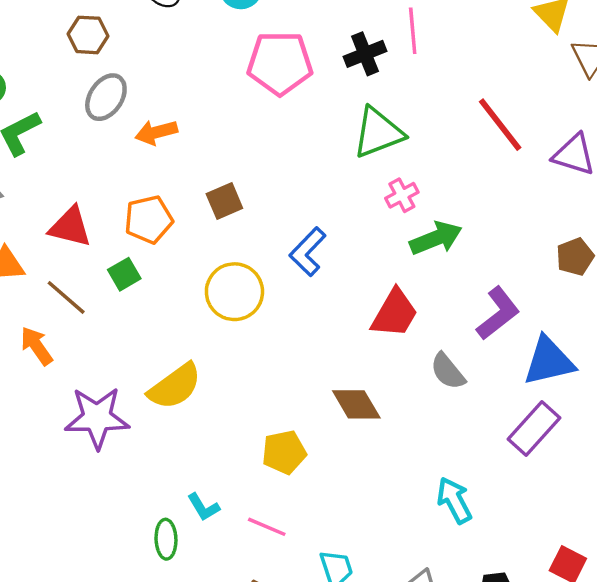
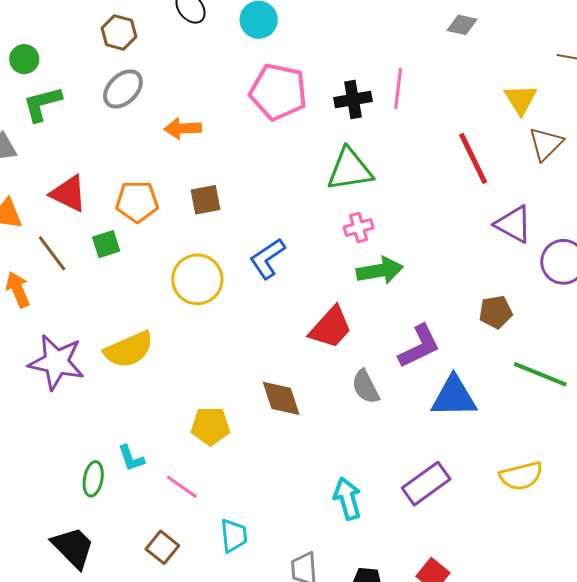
red line: (500, 125) -> (473, 158), moved
orange arrow: (156, 132) -> (183, 128), moved
purple rectangle: (534, 428) -> (426, 484), moved

